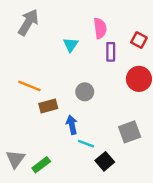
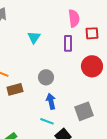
pink semicircle: (100, 28) -> (74, 18), moved
red square: (139, 40) -> (92, 33), turned -32
blue arrow: (72, 125) -> (51, 101), moved

